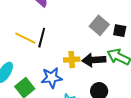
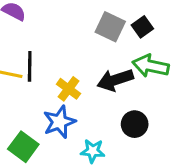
black square: (120, 31) -> (142, 27), turned -32
yellow cross: (72, 60) -> (69, 89), moved, turned -35

